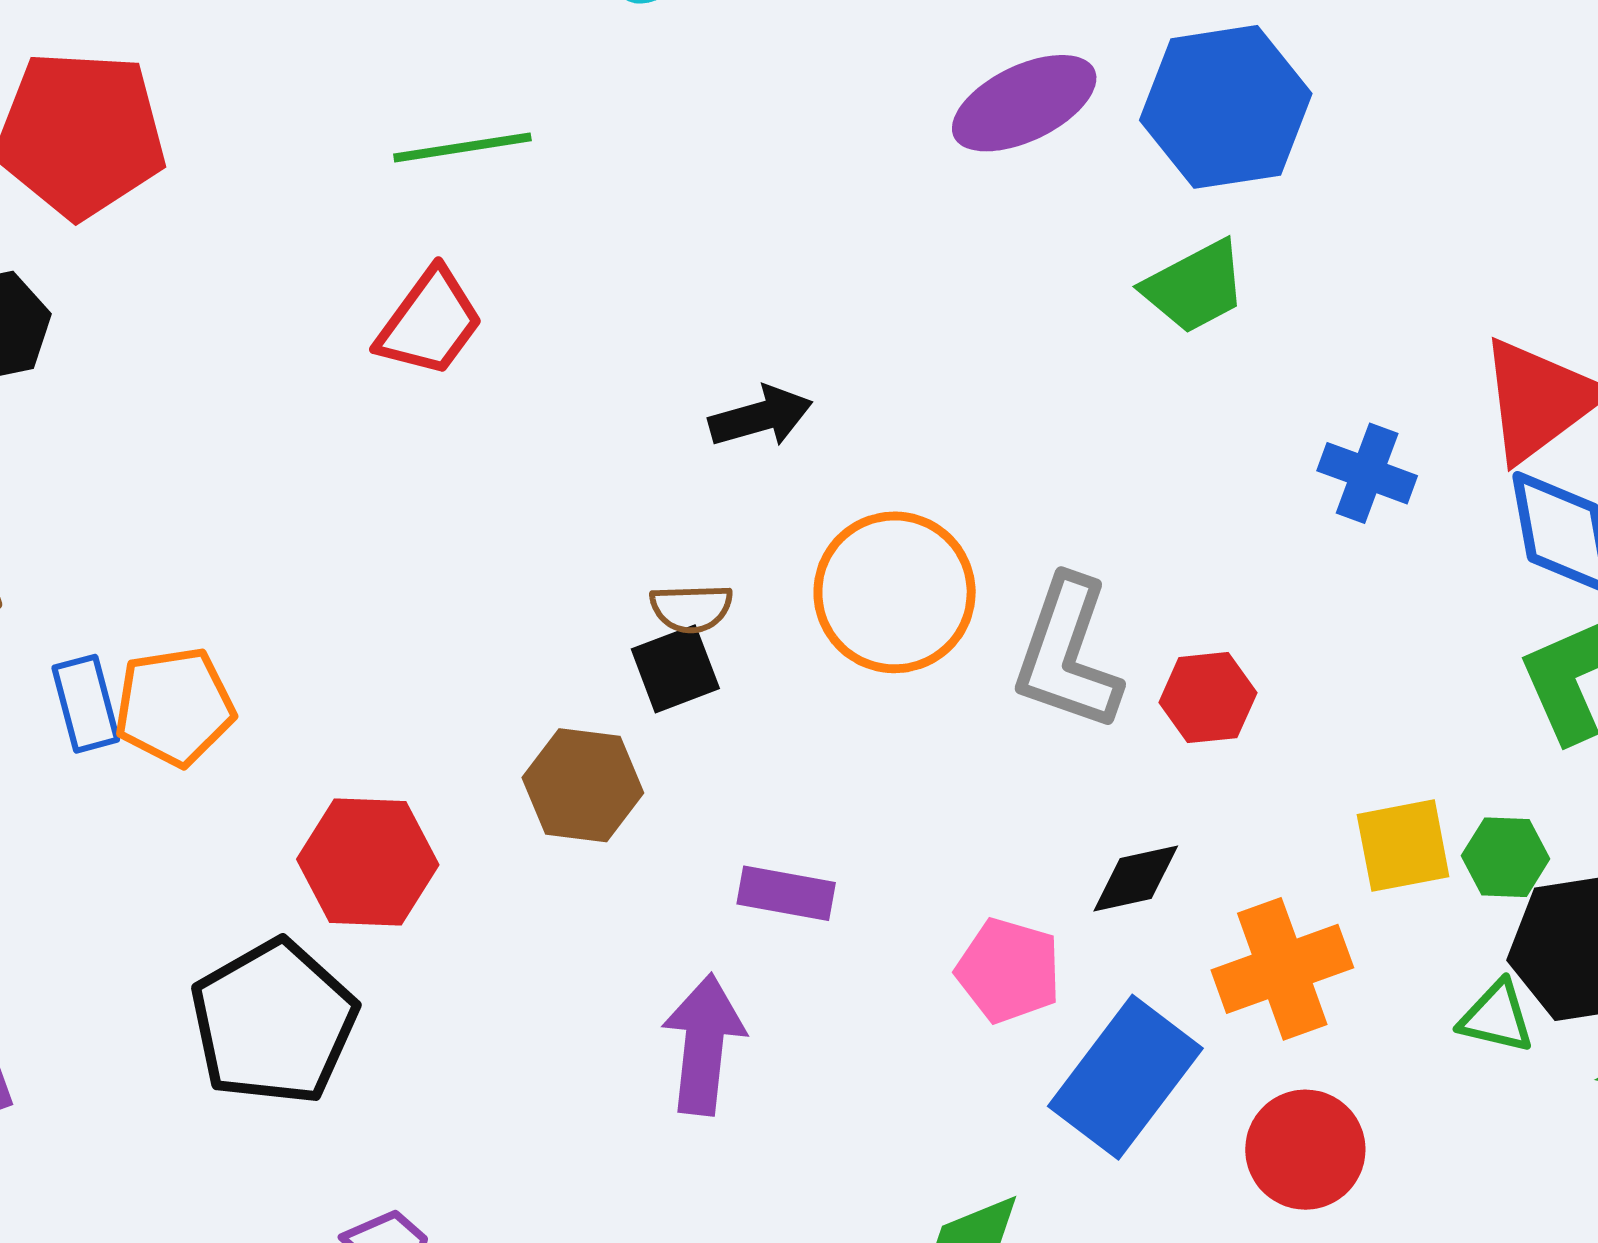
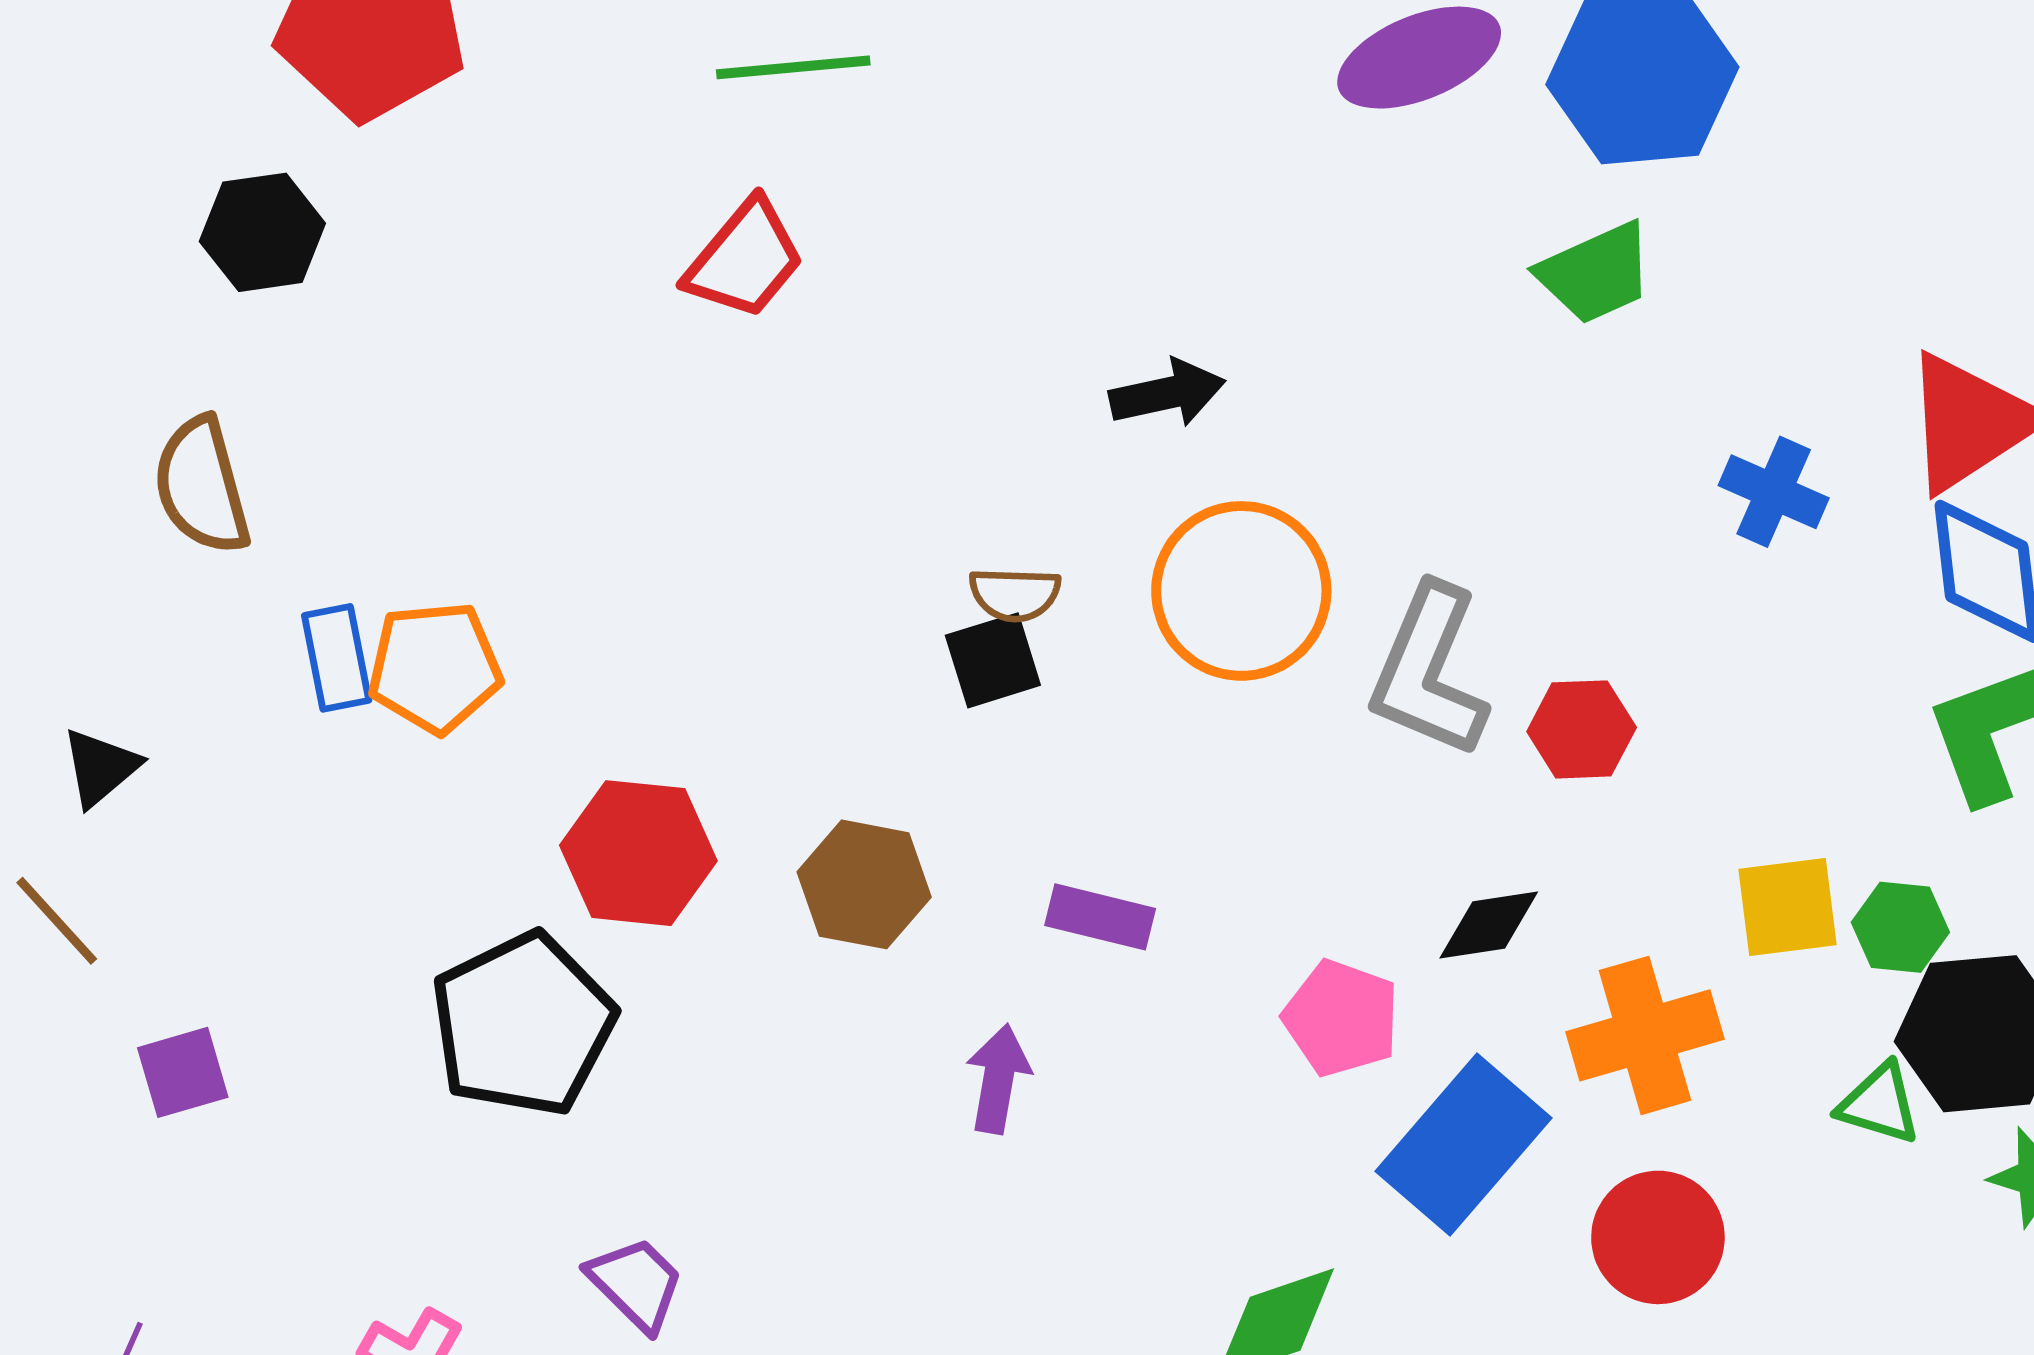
black arrow: (761, 417) -> (1167, 393), moved
brown hexagon: (583, 785) -> (864, 884), moved
purple arrow: (704, 1044) -> (998, 1079), size x0.7

